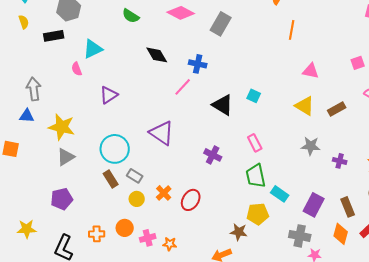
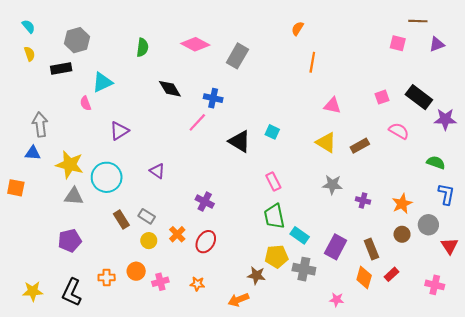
green semicircle: (131, 16) -> (142, 47), turned -114
purple triangle: (162, 133) -> (157, 171), moved, size x0.6
cyan circle: (115, 149) -> (107, 177), moved
purple cross: (213, 155) -> (205, 202), moved
gray triangle: (66, 157) -> (74, 196), turned 36
yellow star: (27, 229) -> (33, 291), moved
gray cross: (300, 236) -> (304, 269), moved
orange star: (170, 244) -> (197, 284), moved

